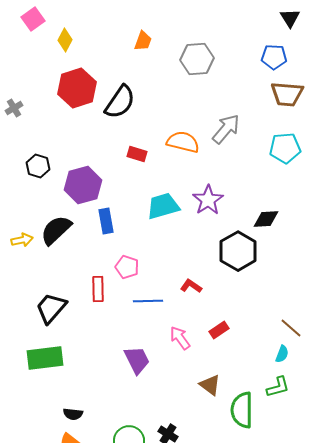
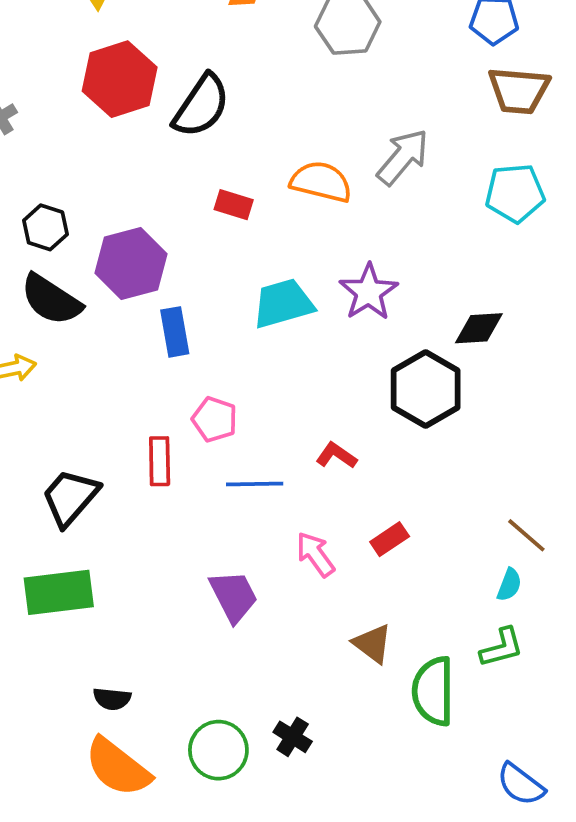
black semicircle: (56, 230) -> (51, 300), moved, turned -104

